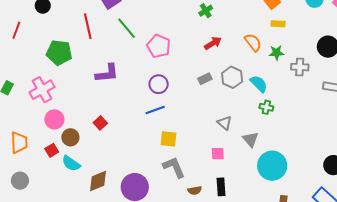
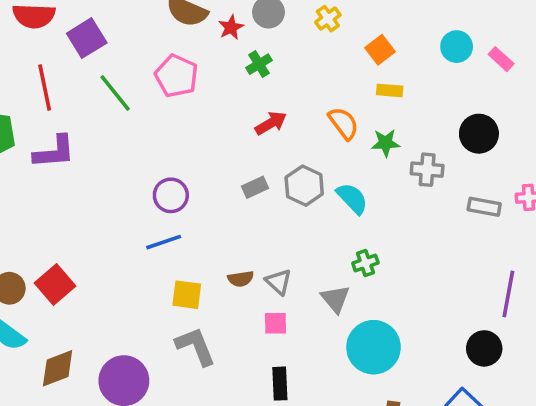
pink pentagon: (159, 46) -> (176, 76), moved
purple L-shape: (107, 73) -> (54, 152), moved
green cross: (266, 107) -> (365, 263), moved, turned -32
red square: (100, 123) -> (55, 285), moved, size x1.5
gray triangle: (224, 123) -> (279, 282), moved
brown semicircle: (195, 190) -> (241, 279), moved

